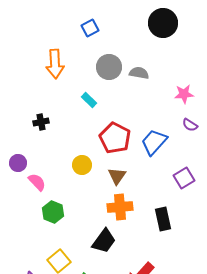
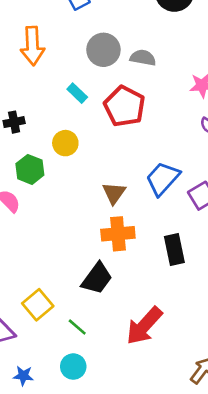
red pentagon: (115, 138) -> (124, 106), moved
blue trapezoid: (154, 142) -> (163, 179), moved
yellow circle: (82, 165) -> (65, 143), moved
green hexagon: (53, 212) -> (30, 169), moved

